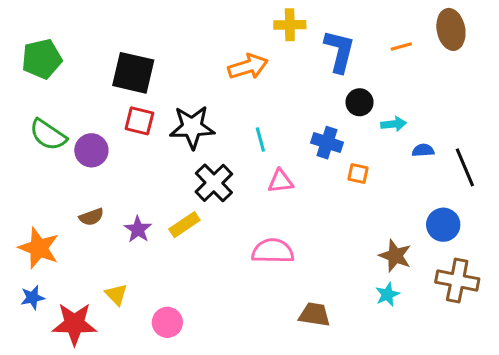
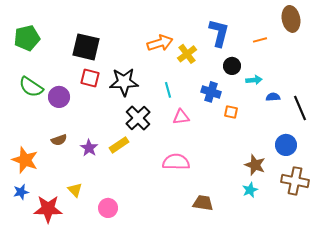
yellow cross: (290, 25) -> (187, 54), moved, turned -36
orange line: (401, 46) -> (260, 40), moved

